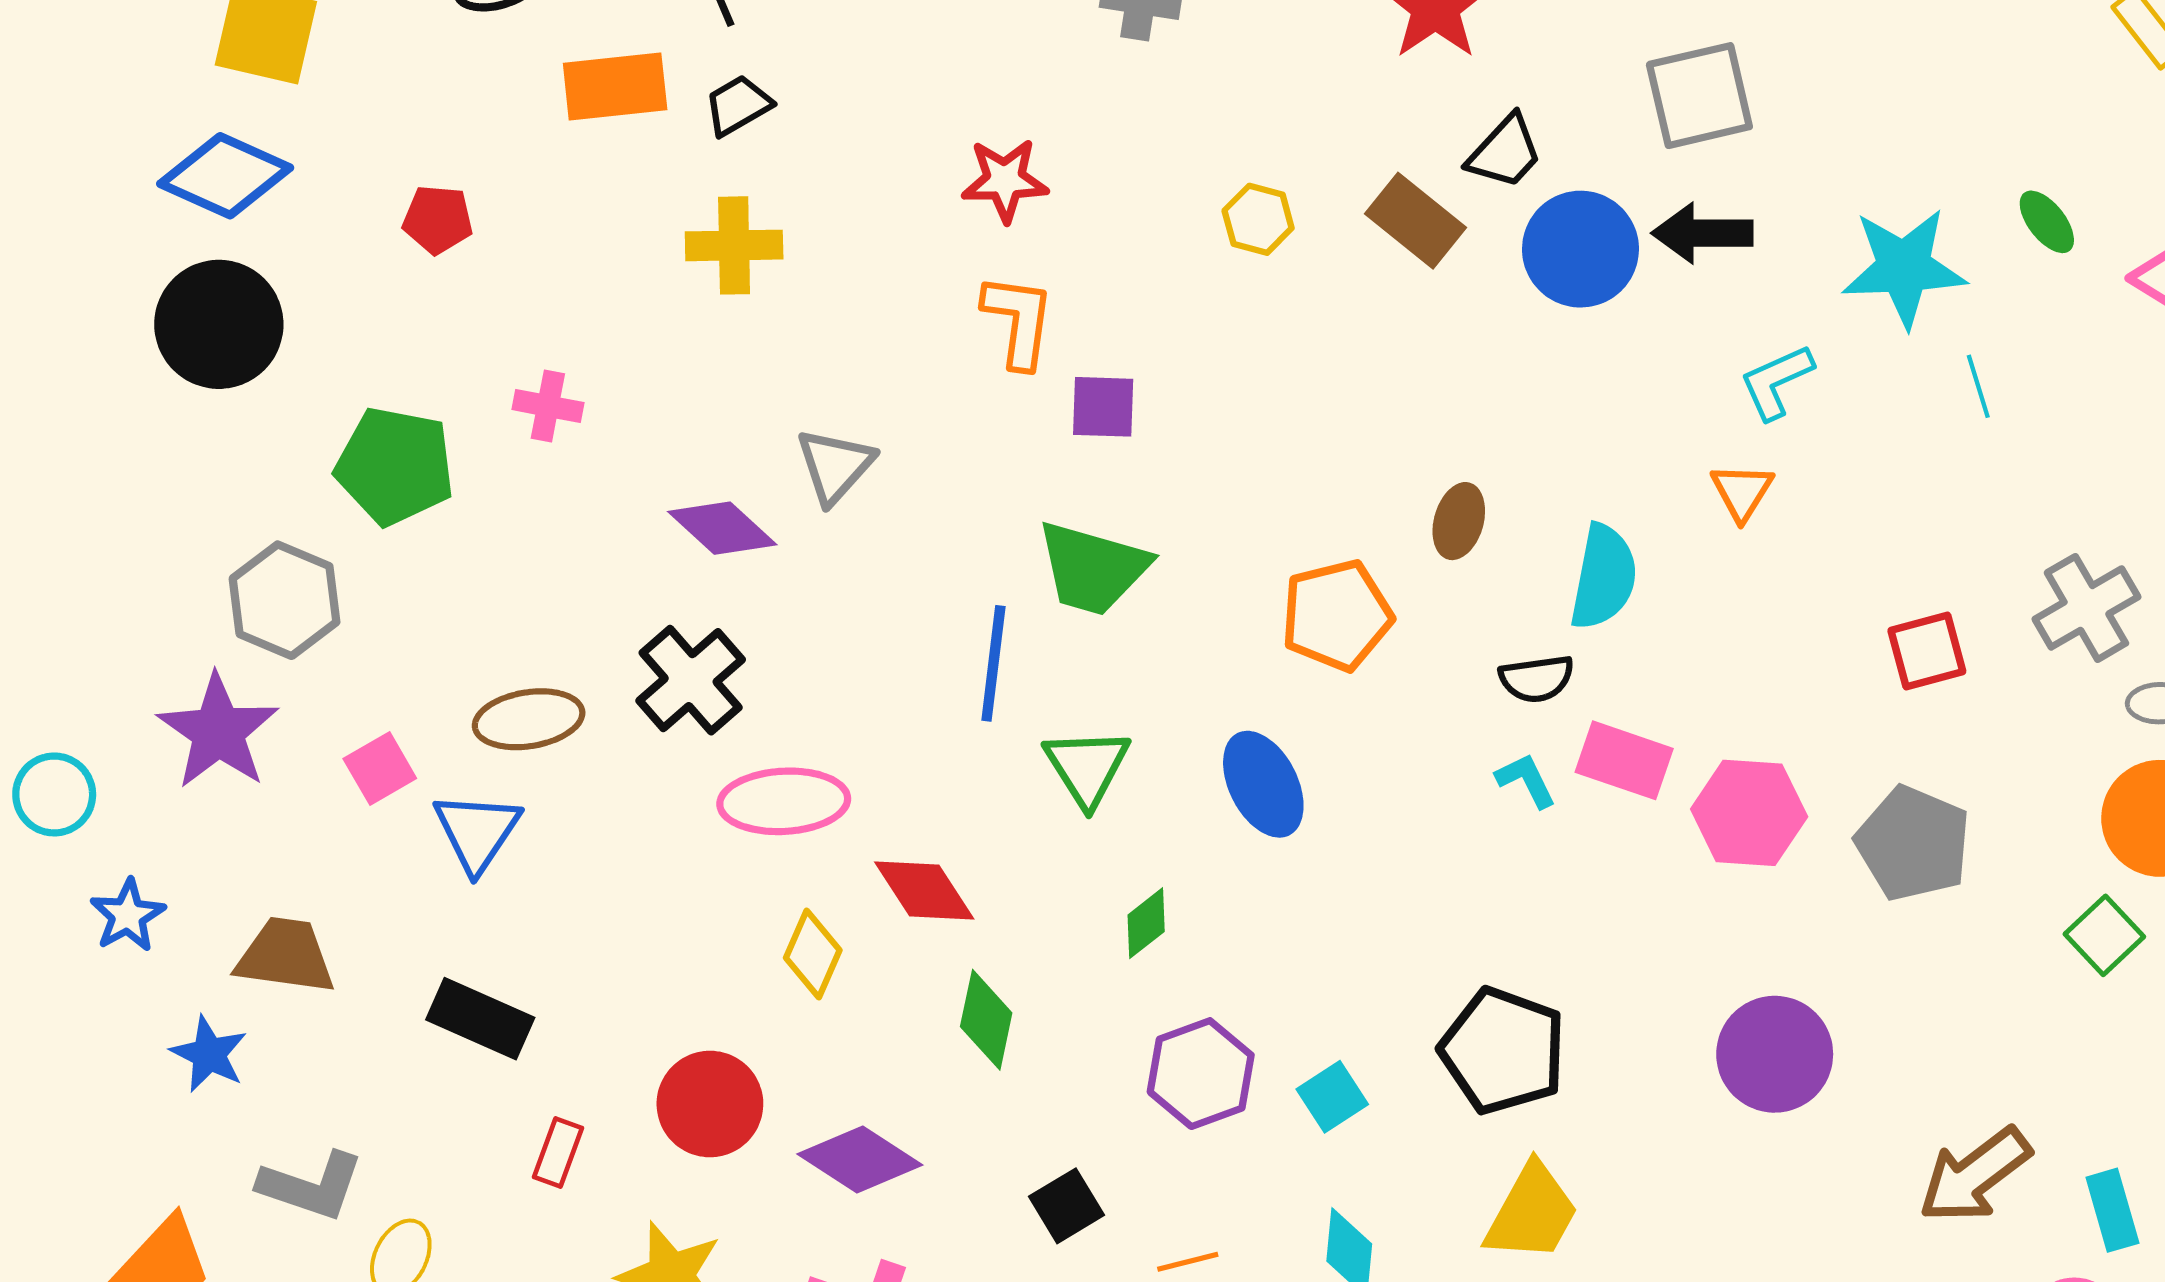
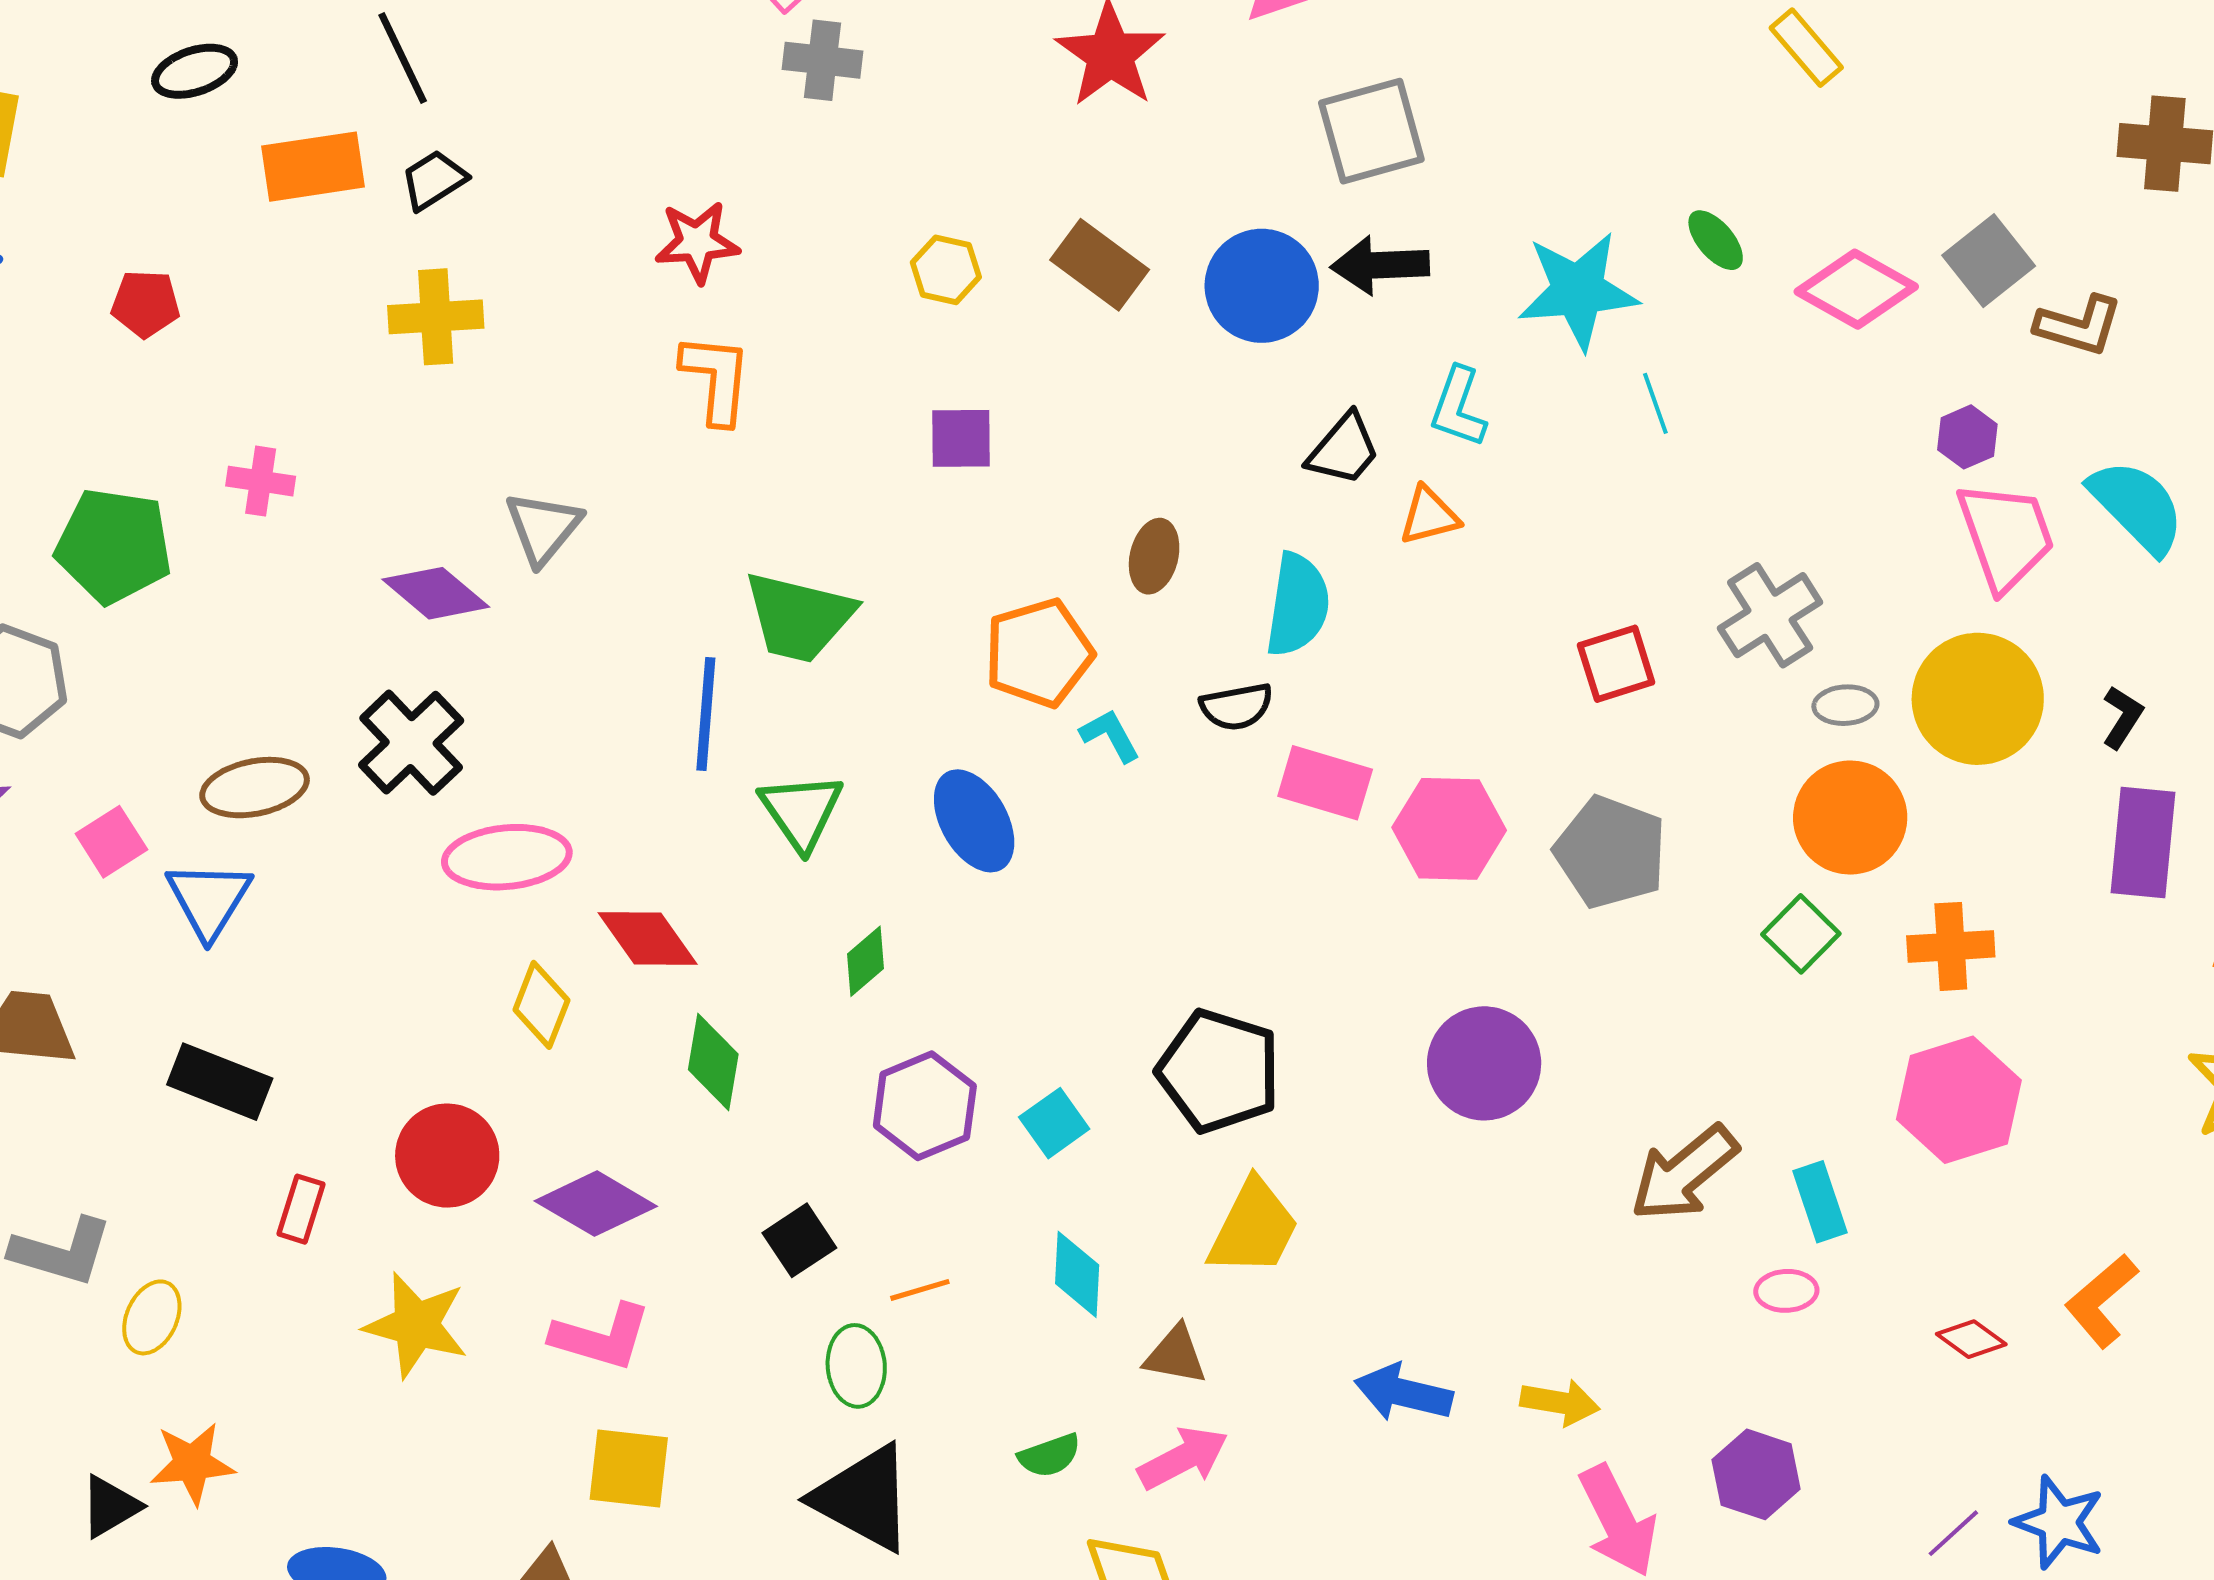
black trapezoid: (1505, 152) -> (1344, 449), moved
cyan L-shape: (1776, 382) -> (1458, 407), turned -44
purple square: (1103, 407) -> (961, 438), moved
orange triangle: (1742, 492) -> (1429, 516), turned 46
cyan L-shape: (1526, 780) -> (1110, 735), moved

